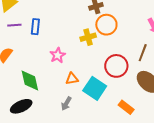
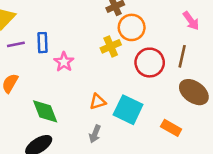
pink star: (58, 55) -> (64, 62), moved
red circle: (116, 66) -> (150, 63), moved

